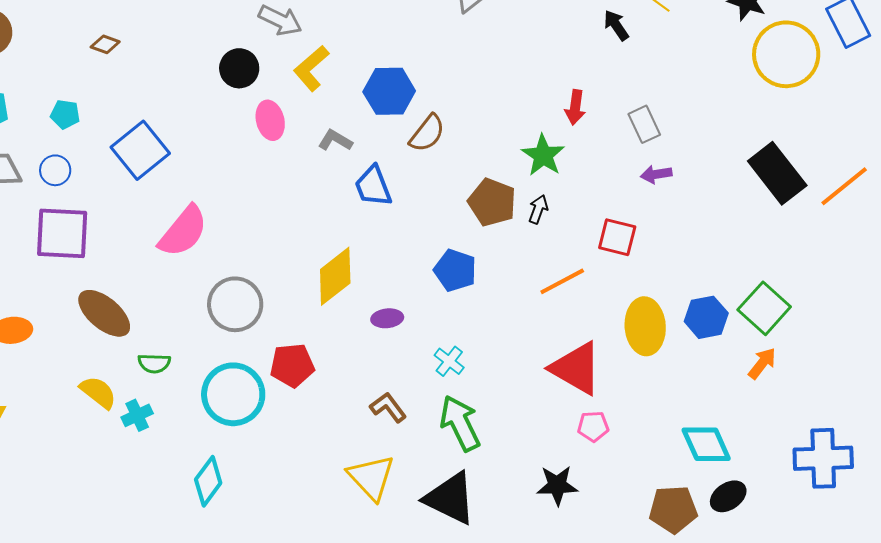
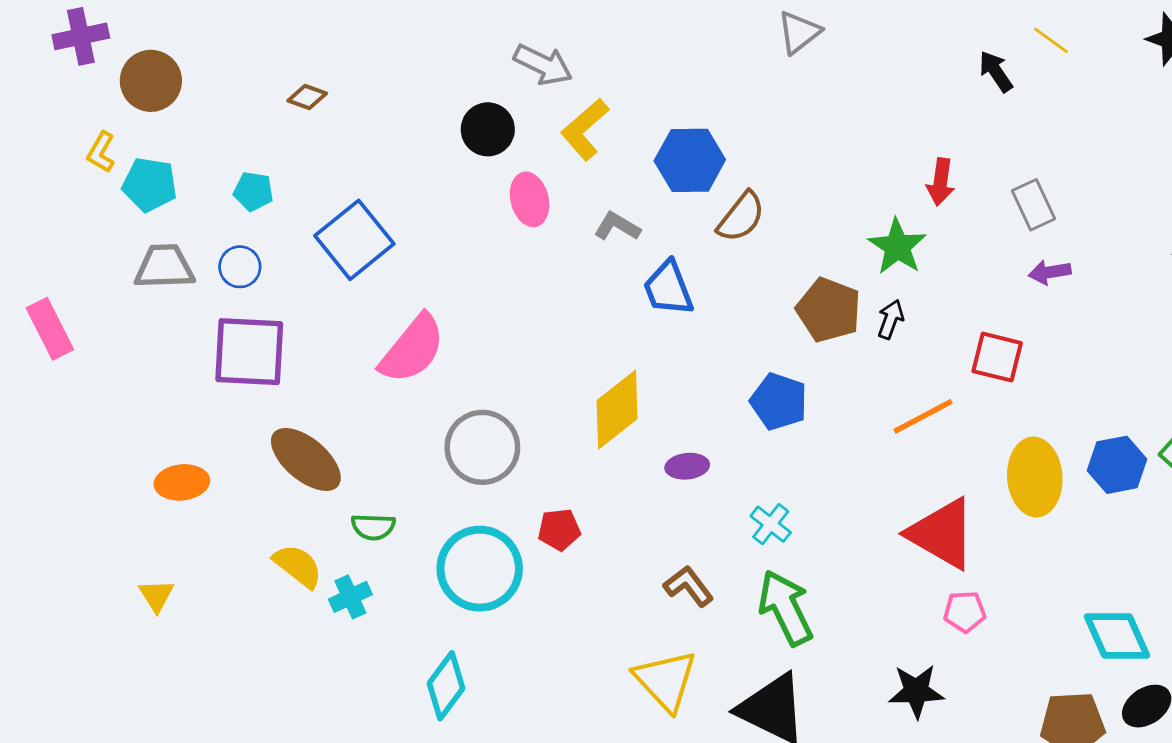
red pentagon: (292, 365) -> (559, 530), size x0.7

